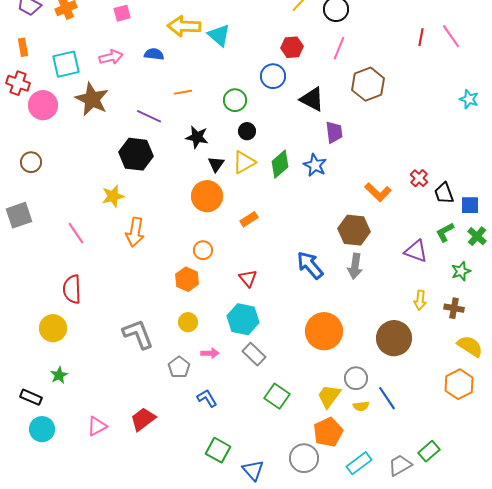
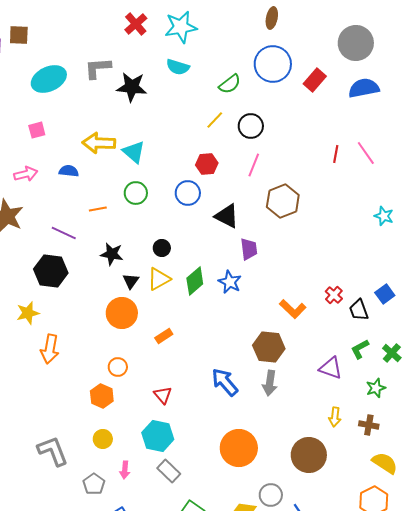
green circle: (235, 100) -> (136, 193), moved
blue square: (470, 205) -> (385, 294), moved, turned -36
pink arrow: (210, 353) -> (125, 470), turned 96

